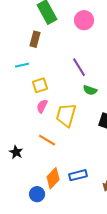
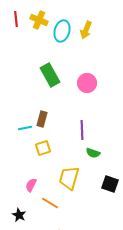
brown rectangle: (35, 39) -> (42, 119), moved
purple line: (79, 67) -> (82, 130), turned 30
pink semicircle: (42, 106) -> (31, 185), moved

